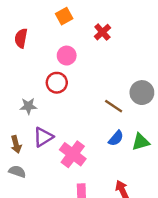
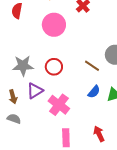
pink circle: (67, 56) -> (54, 25), size x1.5
red circle: (57, 83) -> (54, 67), moved
gray star: (28, 106) -> (23, 66), size x1.5

